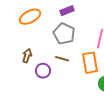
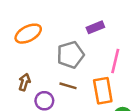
purple rectangle: (67, 11) -> (95, 27), moved
gray pentagon: (64, 34) -> (70, 55), turned 30

